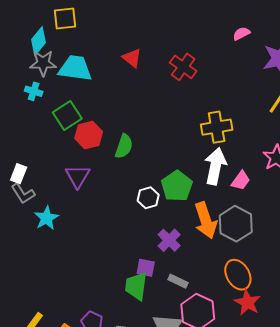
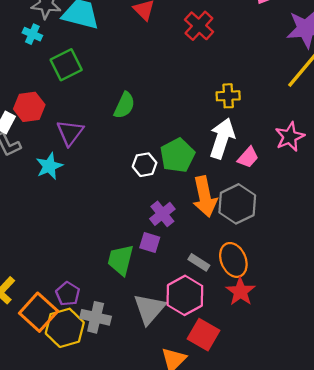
yellow cross: (217, 127) -> (228, 96), size x0.7
red hexagon: (89, 135) -> (29, 107), moved
cyan star: (47, 218) -> (49, 166), moved
purple square: (146, 268) -> (150, 243), moved
gray rectangle: (178, 281) -> (199, 262), moved

